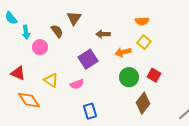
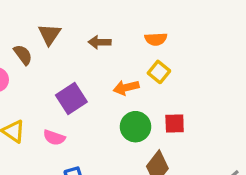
brown arrow: (103, 34) -> (100, 42), moved
red square: (154, 75) -> (175, 124), turned -32
pink semicircle: (77, 84) -> (54, 138), turned 40

